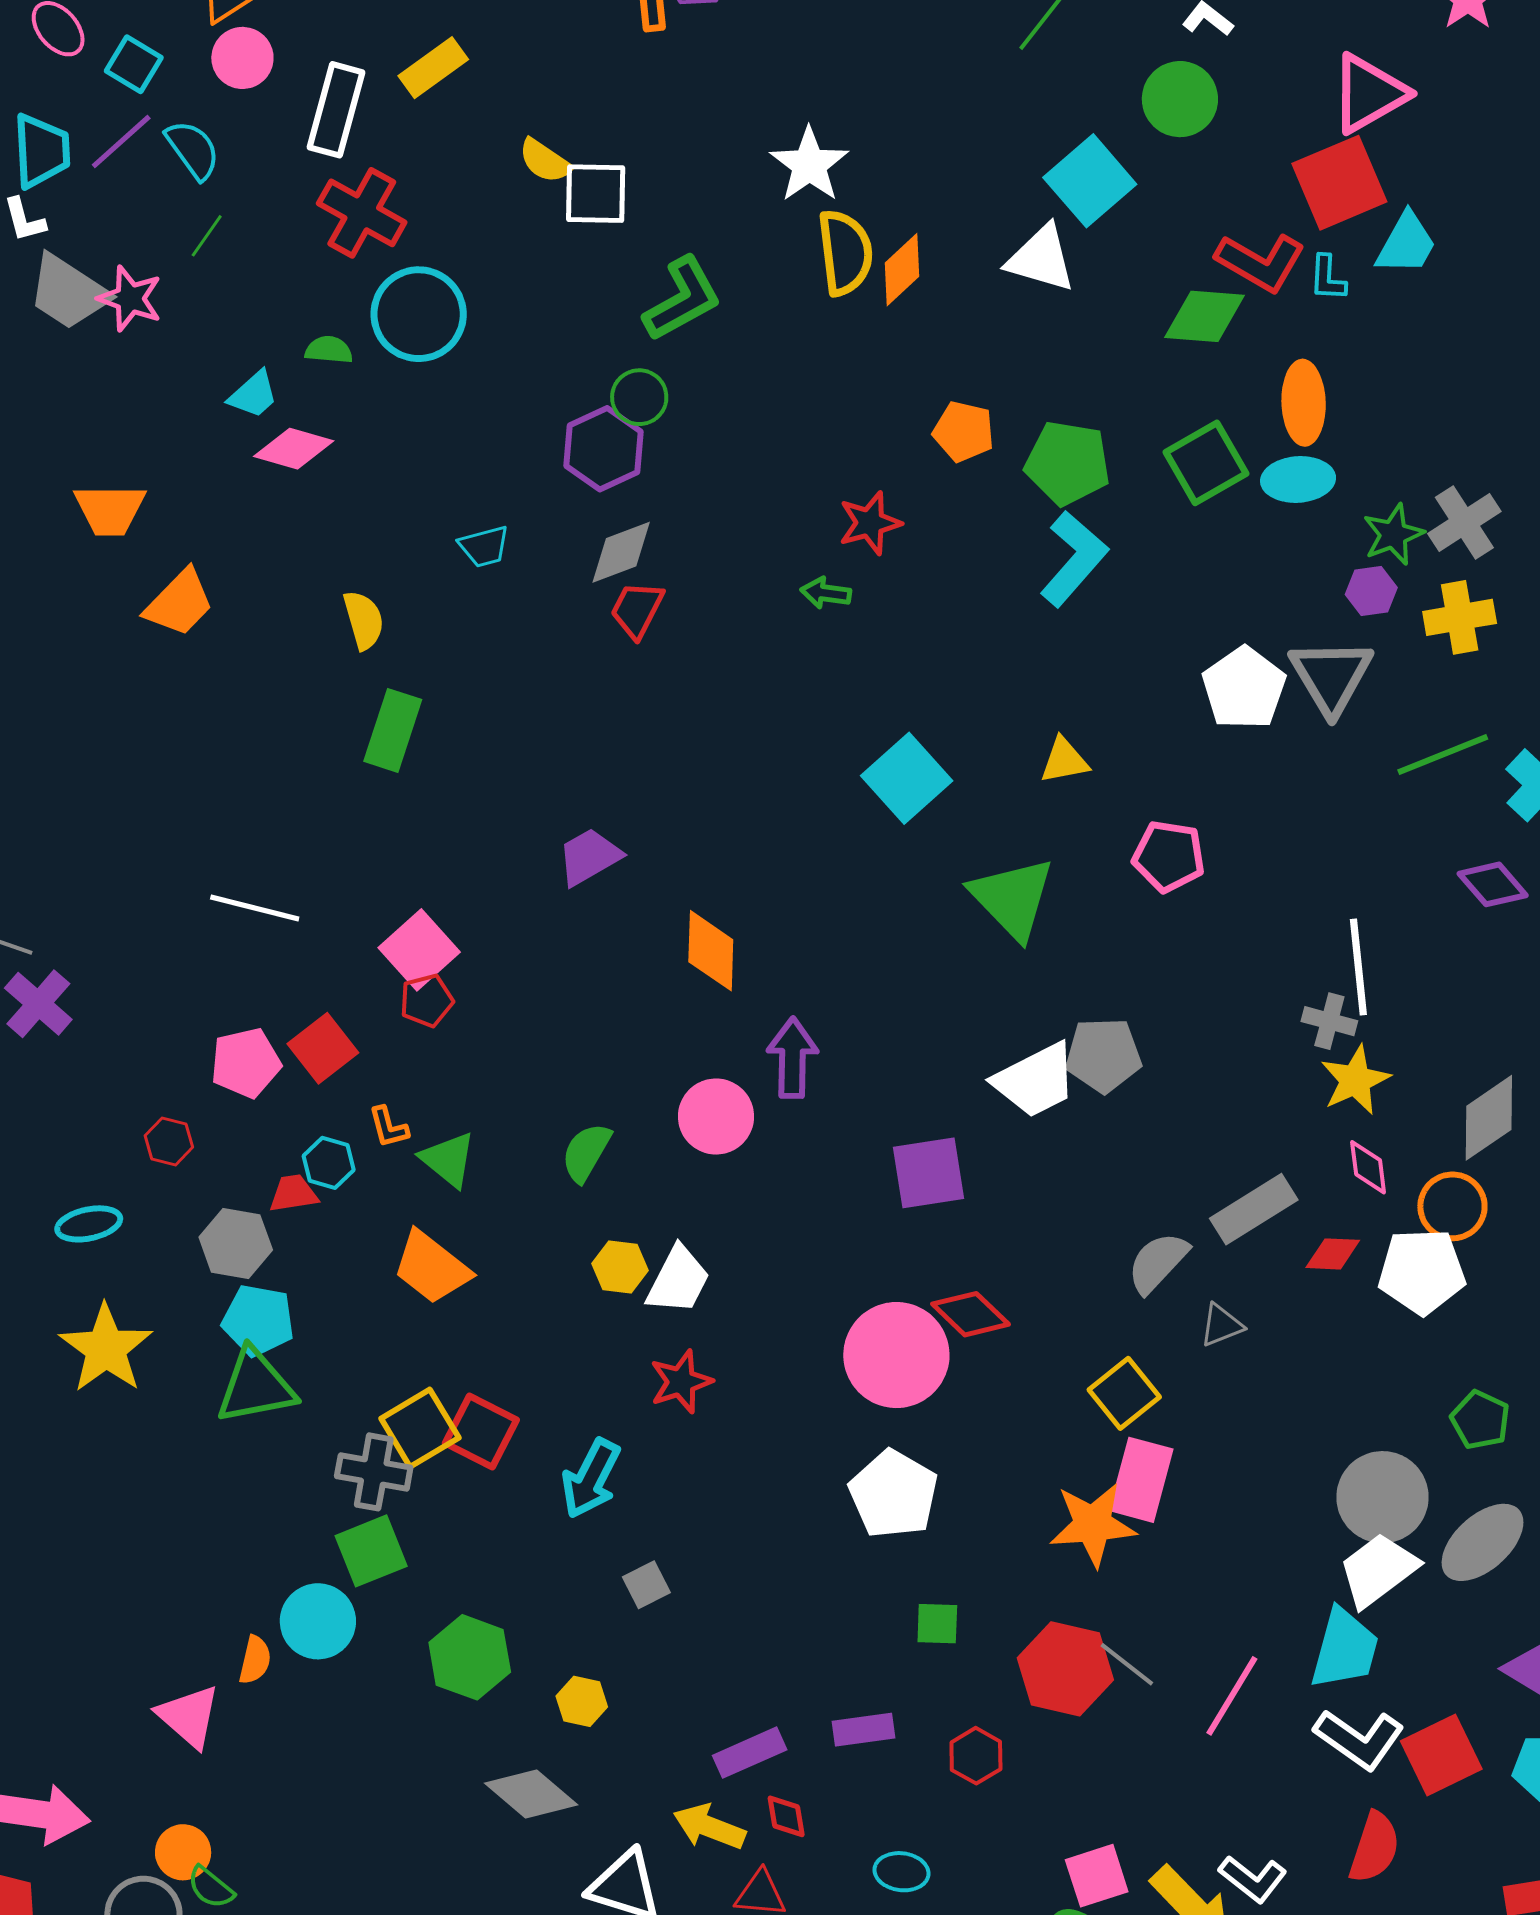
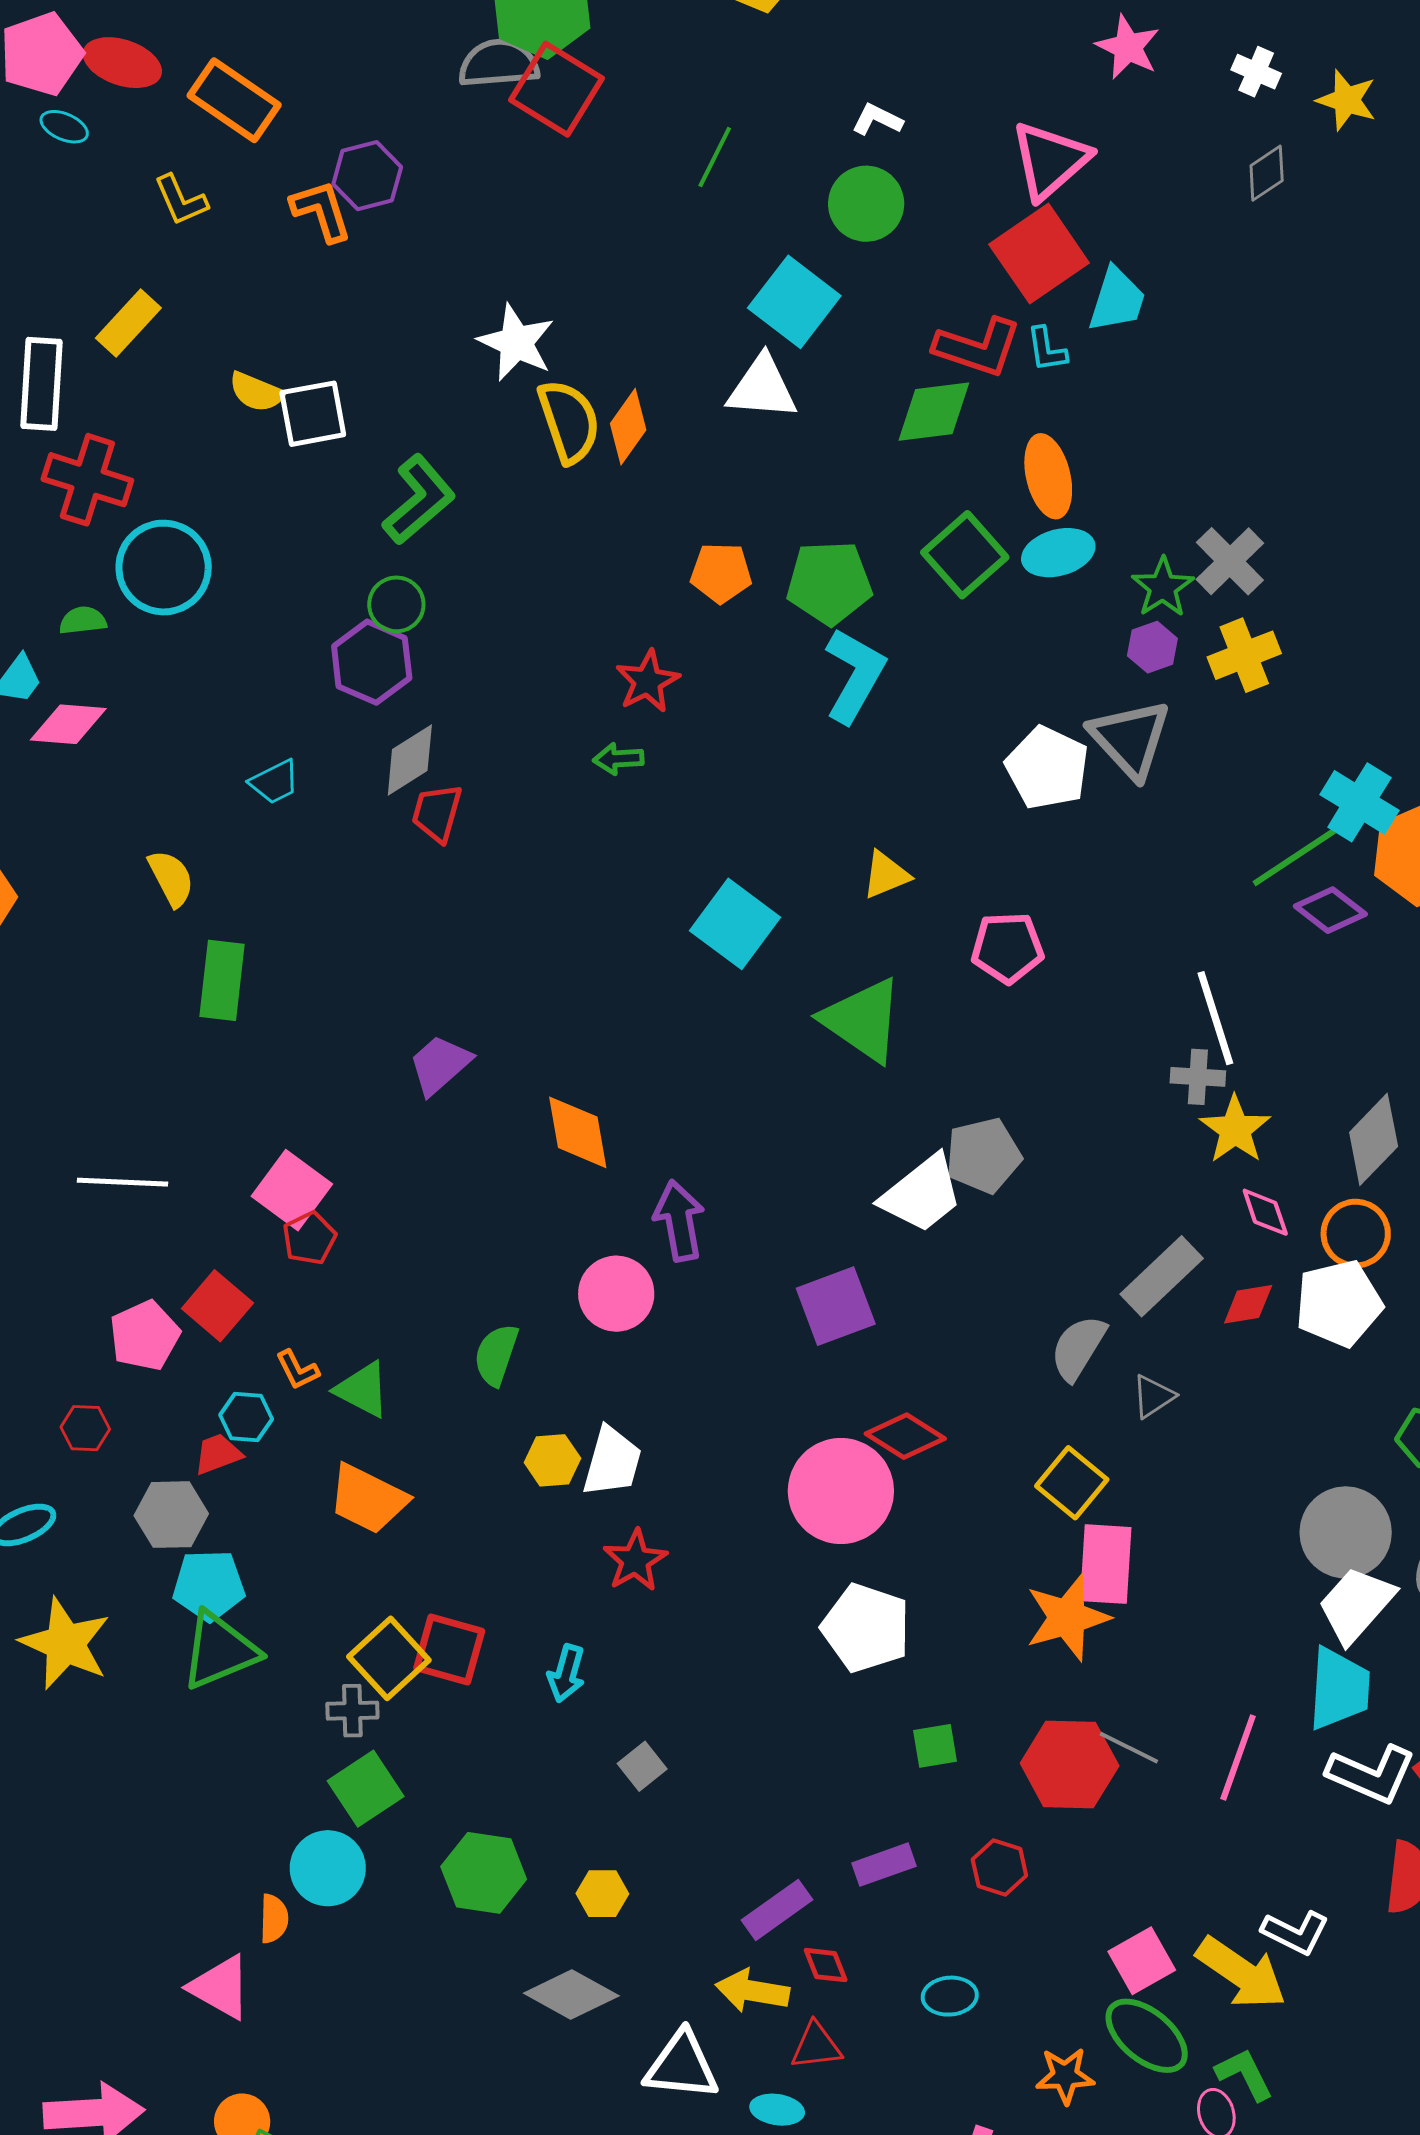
green line: (1443, 755) -> (1294, 857), moved
gray cross: (374, 1472) -> (352, 1711), size x0.7
cyan arrow: (591, 1478) -> (566, 1673), size x0.7

